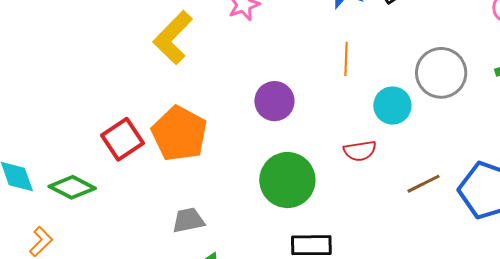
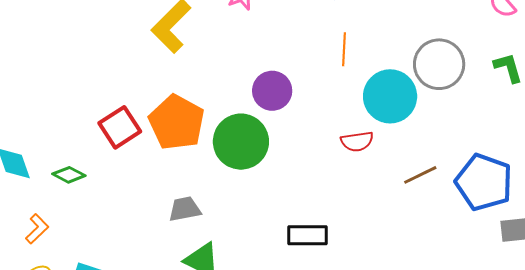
cyan circle: (392, 105) -> (390, 96), size x1.4
green circle: (287, 180) -> (241, 142), moved
green diamond: (72, 187) -> (69, 175), size x0.7

